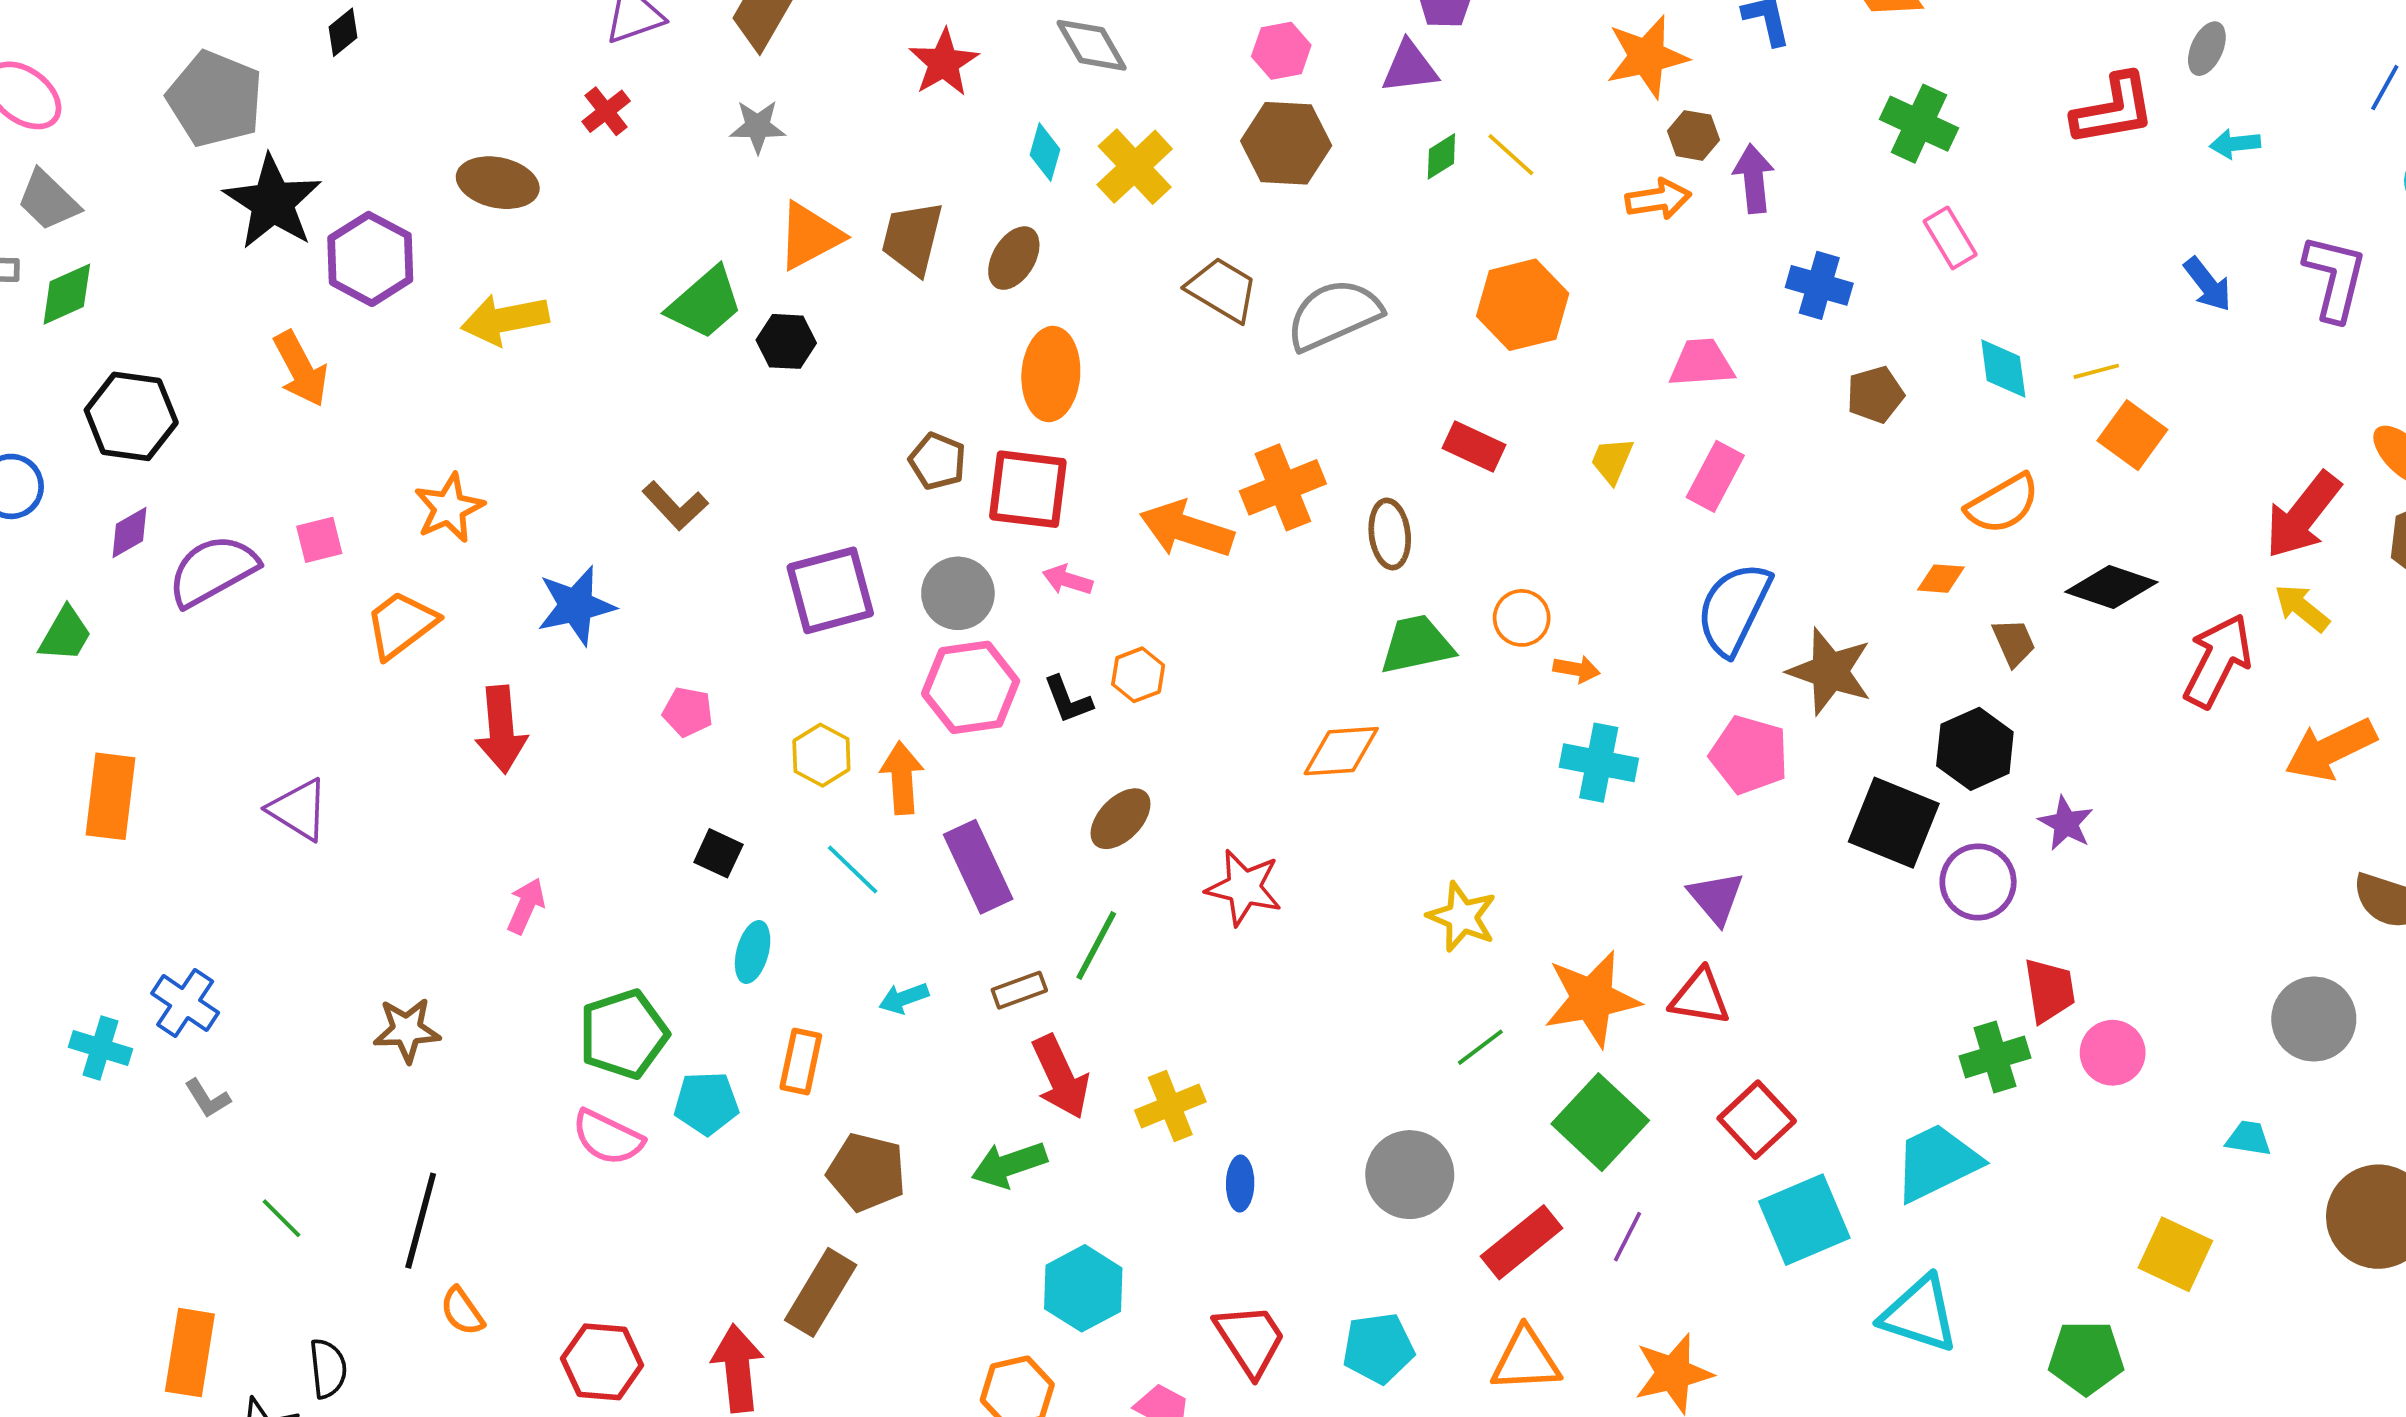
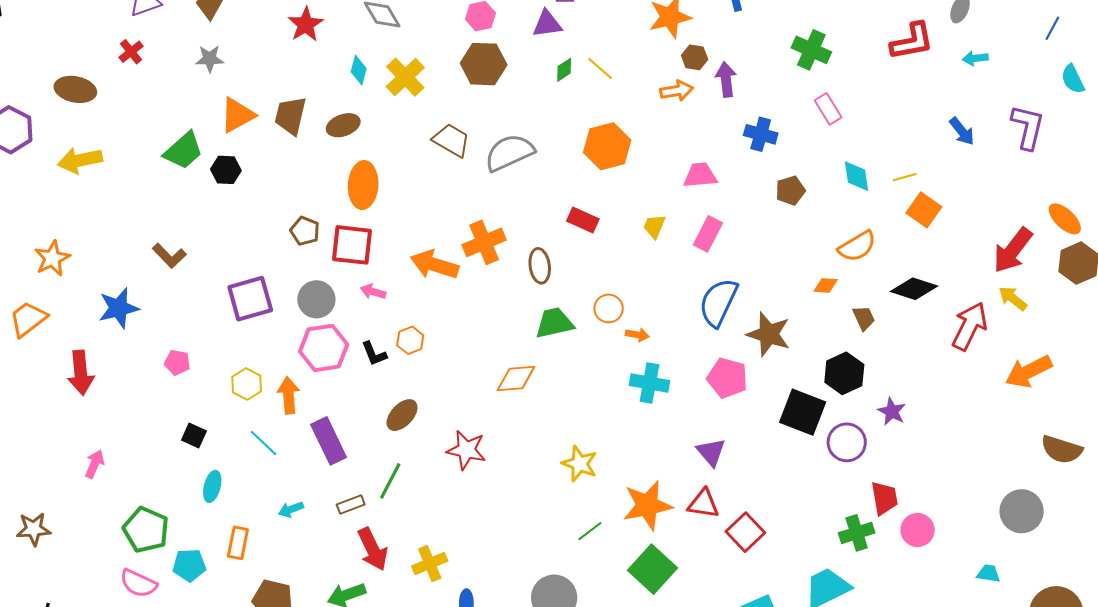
brown ellipse: (1014, 258) -> (343, 125), turned 40
green pentagon: (624, 1034) -> (146, 530), turned -30
red square: (1757, 1120) -> (745, 532), moved

